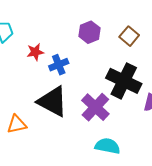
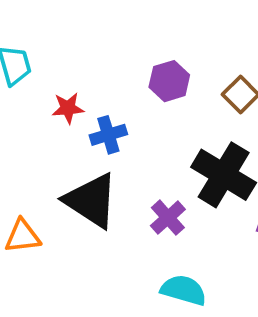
purple cross: (95, 107) -> (168, 218), size x0.7

